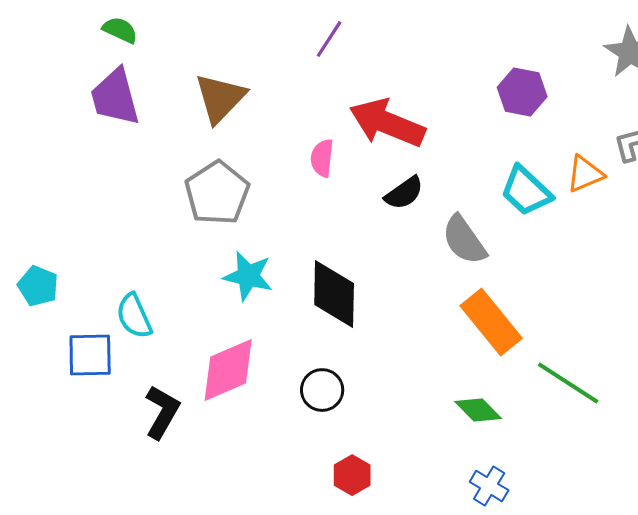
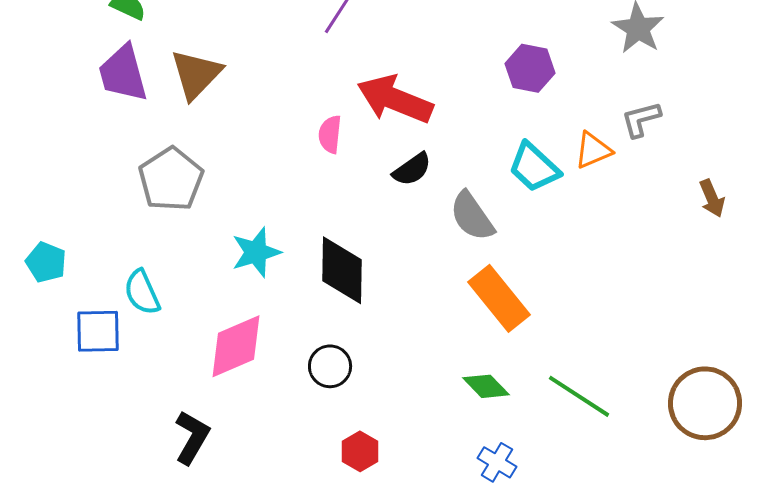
brown triangle: (220, 98) -> (196, 74), moved
gray pentagon: (217, 193) -> (171, 179), moved
cyan star: (248, 276) -> (256, 252), turned -30
green line: (568, 383) -> (579, 396), moved
black L-shape: (162, 412) -> (192, 437), moved

